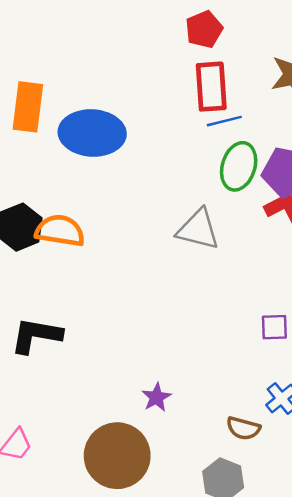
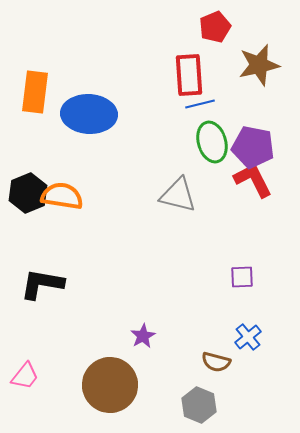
red pentagon: (204, 29) -> (215, 27), moved
green ellipse: (239, 166) -> (212, 142), turned -33

